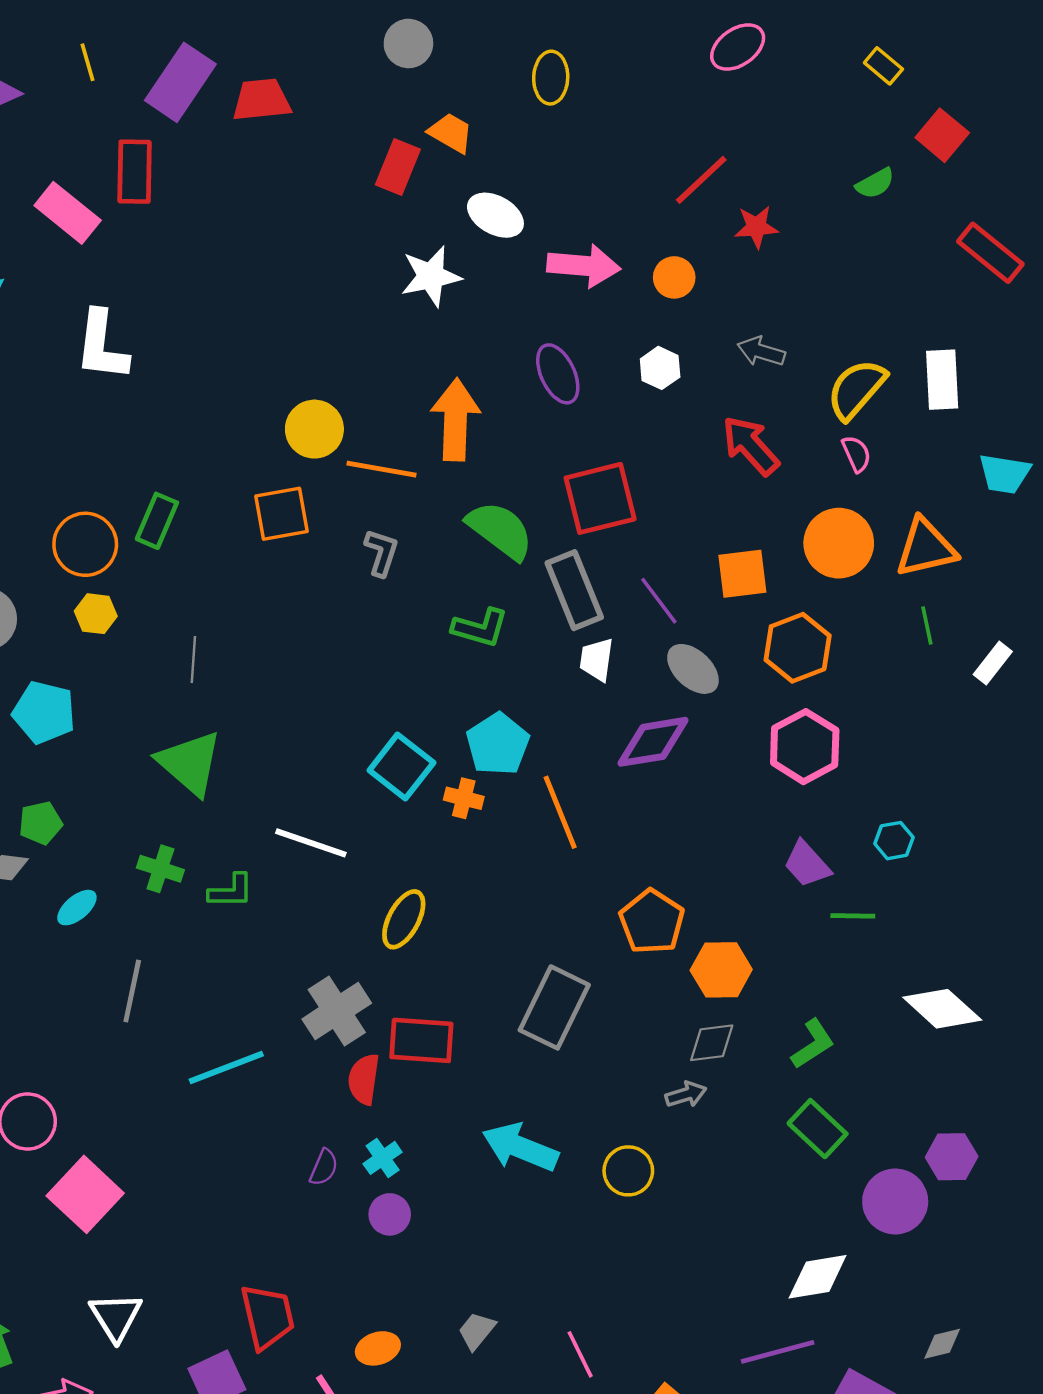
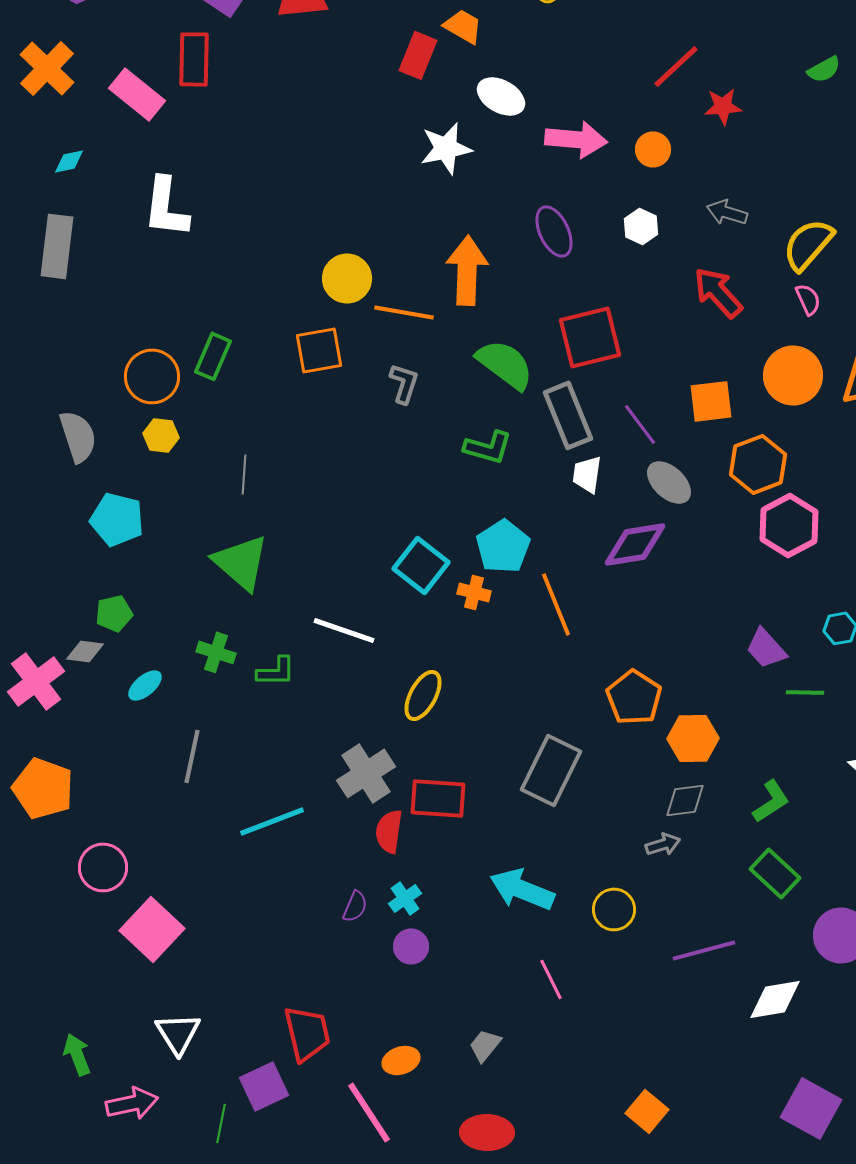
pink hexagon: (805, 747) -> (789, 525), moved
purple line: (778, 1352) -> (704, 950), moved
pink line: (580, 1354) -> (551, 979), moved

